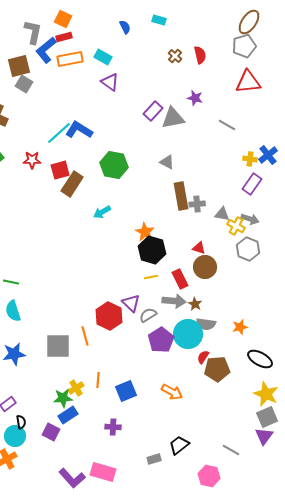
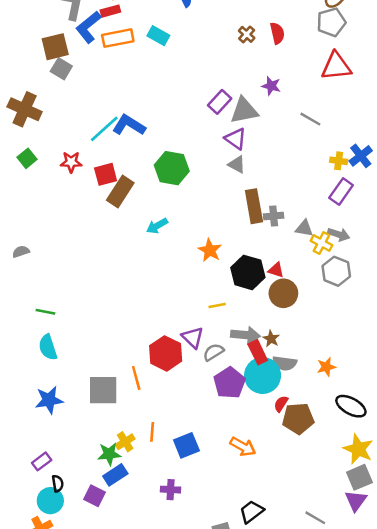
purple triangle: (110, 82) -> (236, 139), moved
black hexagon: (152, 250) -> (248, 272), moved
red rectangle: (180, 279) -> (258, 352), moved

